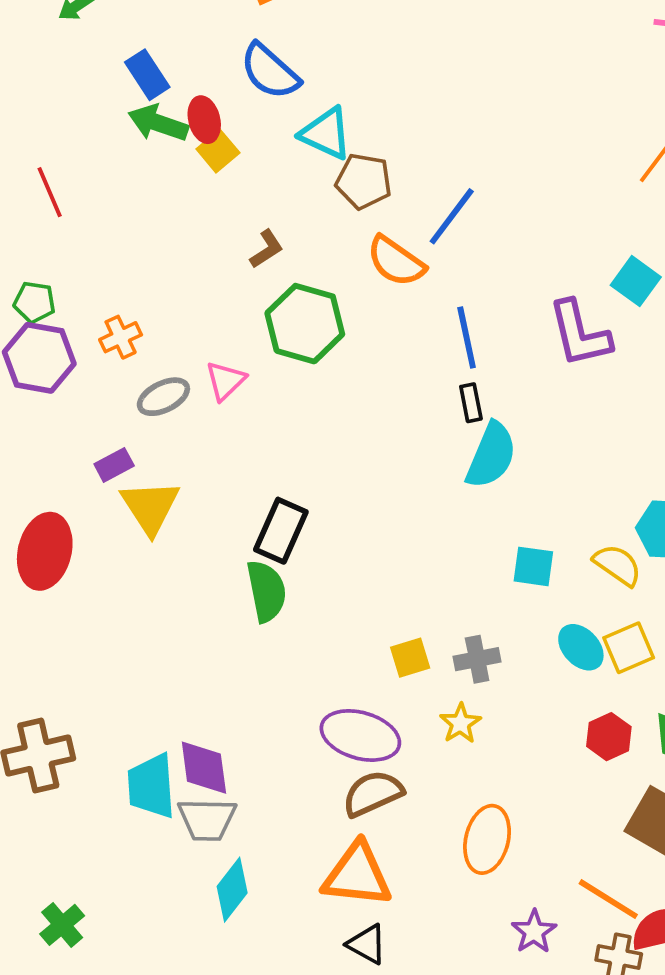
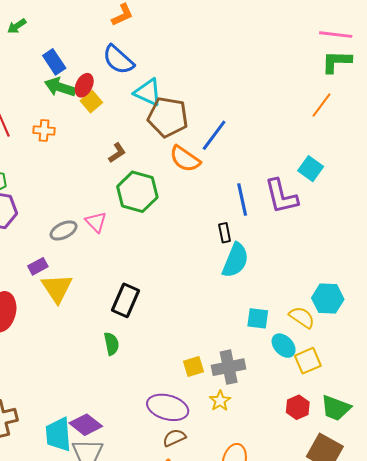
red ellipse: (204, 120) -> (84, 85), turned 40
brown pentagon: (364, 181) -> (168, 117), size x1.4
orange cross: (121, 337) -> (44, 130), moved, turned 30
blue line: (467, 337) -> (242, 200), moved
pink triangle: (225, 381) -> (96, 222), turned -30
green semicircle: (266, 591) -> (111, 344), moved, size x0.7
cyan ellipse: (581, 647) -> (284, 346), moved
gray cross: (477, 659) -> (229, 367), size x1.4
purple diamond: (204, 768) -> (86, 425), turned -44
brown semicircle: (373, 793) -> (174, 438), size x0.7

